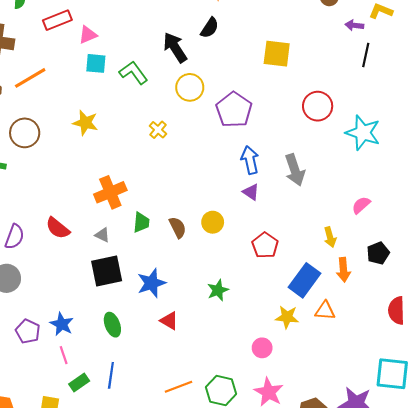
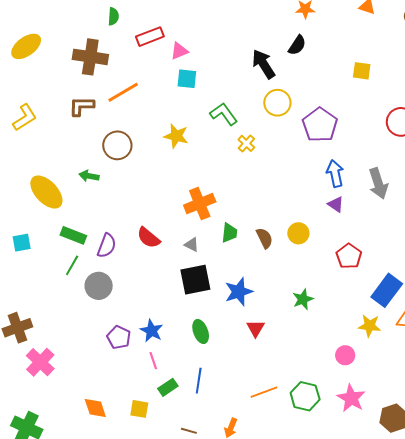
yellow square: (277, 54) -> (362, 71), size x0.7
green L-shape: (133, 73) -> (224, 114), moved
red triangle: (169, 321) -> (256, 328), turned 30

